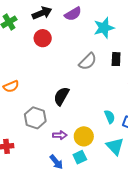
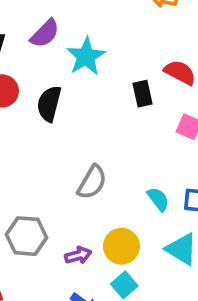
cyan star: (104, 28) -> (86, 56), moved
gray semicircle: (88, 61) -> (92, 182), moved
black semicircle: (61, 96) -> (49, 104), moved

